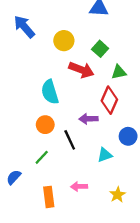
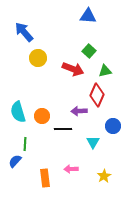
yellow circle: (64, 41) -> (38, 58), moved
cyan semicircle: (50, 92) -> (18, 112), moved
black line: (70, 140) -> (63, 129), turned -66
cyan triangle: (105, 155) -> (93, 142), turned -40
green line: (42, 157) -> (25, 144), moved, turned -40

